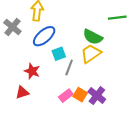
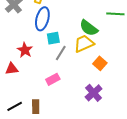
blue ellipse: (44, 36) -> (42, 19), turned -45
orange square: (80, 95) -> (100, 63), moved
purple cross: (97, 96) -> (94, 93), moved

